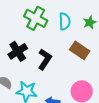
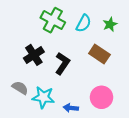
cyan semicircle: (65, 21) -> (84, 23), turned 30

